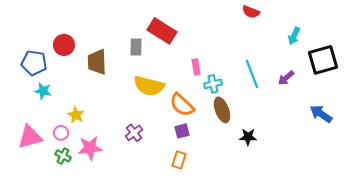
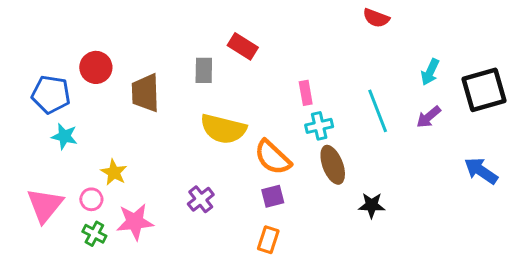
red rectangle: (162, 31) -> (243, 46), size x0.7
cyan arrow: (294, 36) -> (430, 72), moved
pink rectangle: (196, 67) -> (306, 93), moved
pink triangle: (30, 137) -> (45, 205), turned -36

